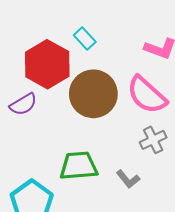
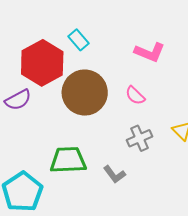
pink semicircle: (147, 95) -> (135, 95), size x0.5

